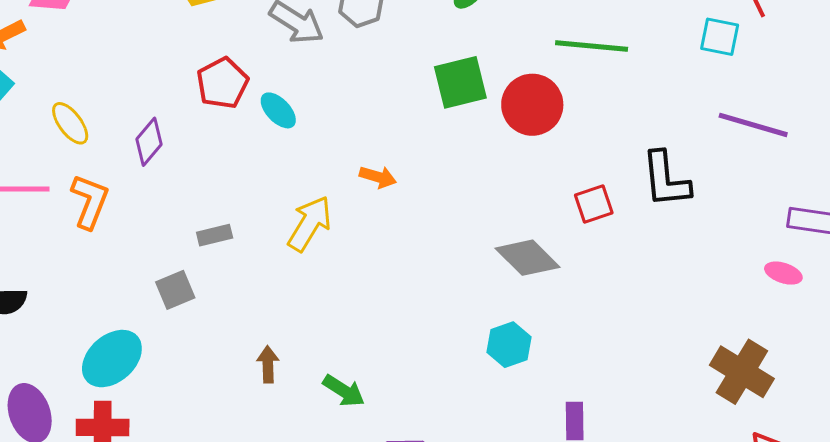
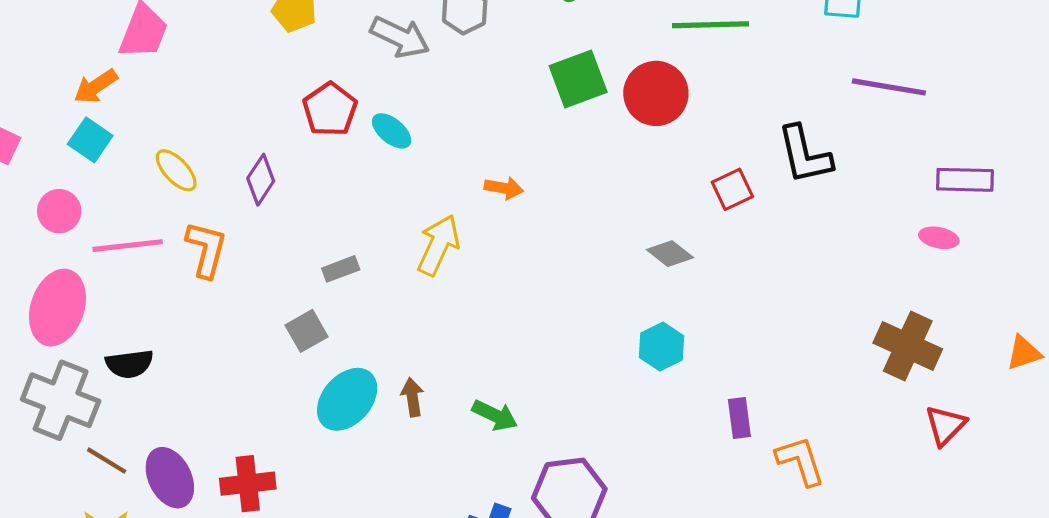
gray diamond: (527, 258) -> (670, 254), size x0.7
cyan ellipse: (112, 359) -> (347, 399), moved

